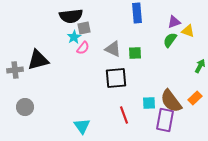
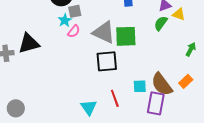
gray triangle: (113, 49) -> (104, 32), size x1.4
green square: (135, 53) -> (126, 36), size x1.6
gray circle: (25, 107) -> (16, 108), moved
cyan triangle: (82, 126) -> (89, 107), moved

